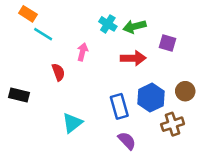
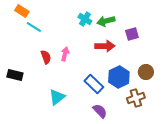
purple square: (167, 43) -> (132, 34), turned -32
pink arrow: (82, 52) -> (65, 54), moved
blue rectangle: (119, 106) -> (94, 84), turned -30

